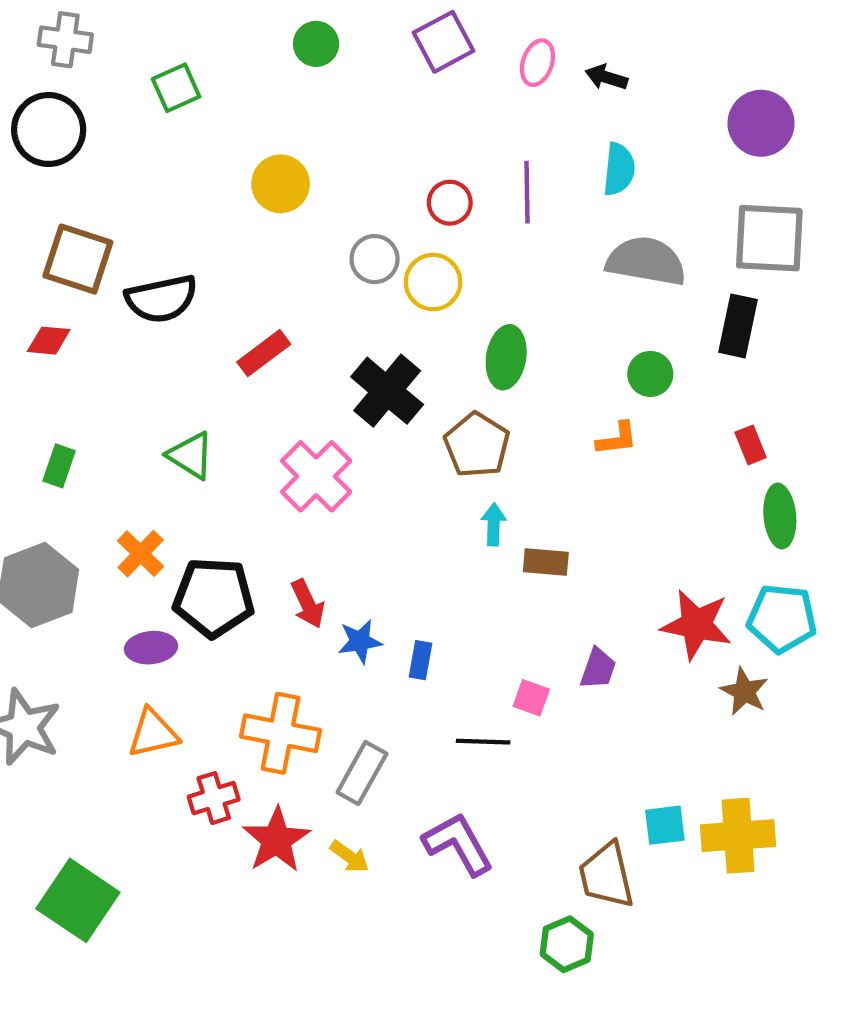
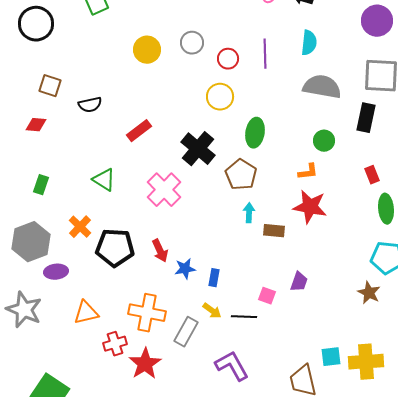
brown square: (78, 259) -> (50, 86), size x0.7
gray circle: (375, 259) -> (192, 43), moved
black semicircle: (161, 299) -> (90, 105), size x0.7
red star: (696, 625) -> (310, 207), moved
purple ellipse: (151, 648) -> (56, 272), moved
yellow arrow: (349, 857) -> (212, 311), moved

